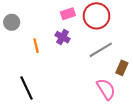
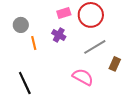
gray circle: (12, 22) -> (21, 25), moved
pink semicircle: (106, 89) -> (83, 77), moved, turned -30

